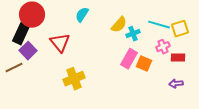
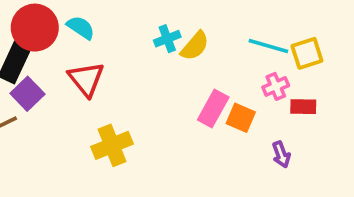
cyan semicircle: (82, 15) -> (81, 28), moved, turned 91
cyan cross: (133, 34) -> (167, 39), moved
purple arrow: (176, 84) -> (281, 155), moved, turned -104

